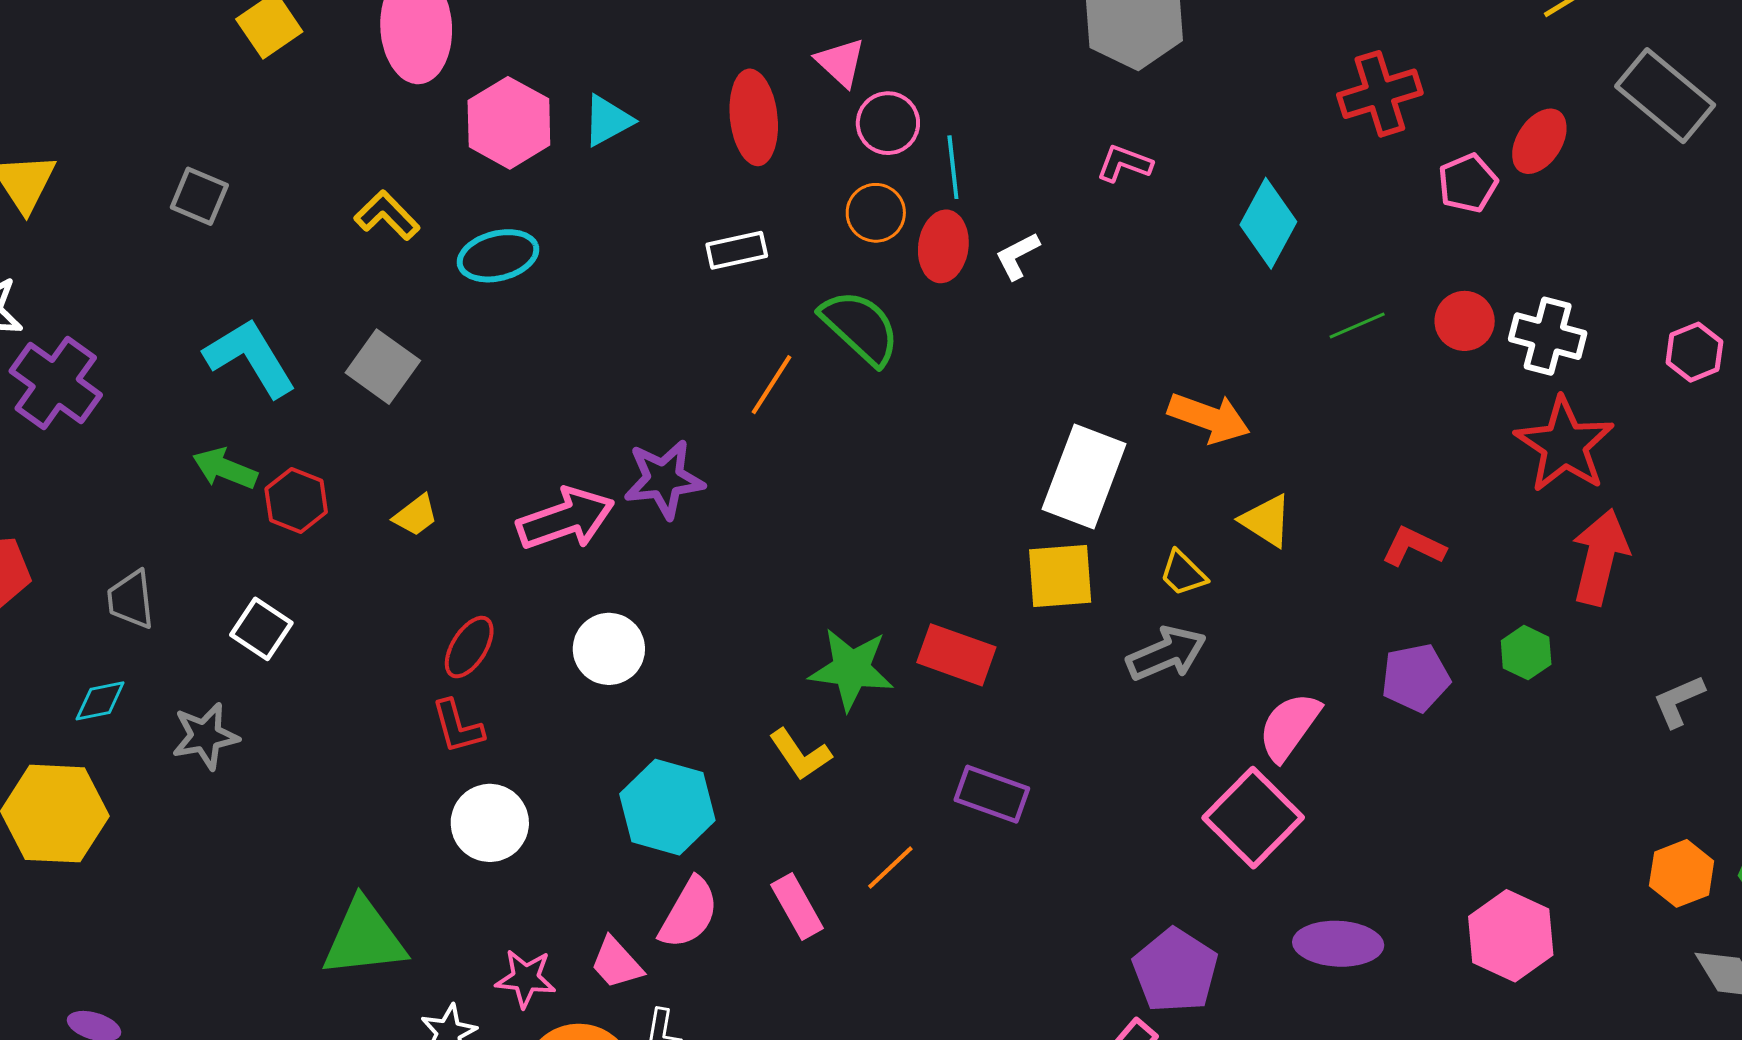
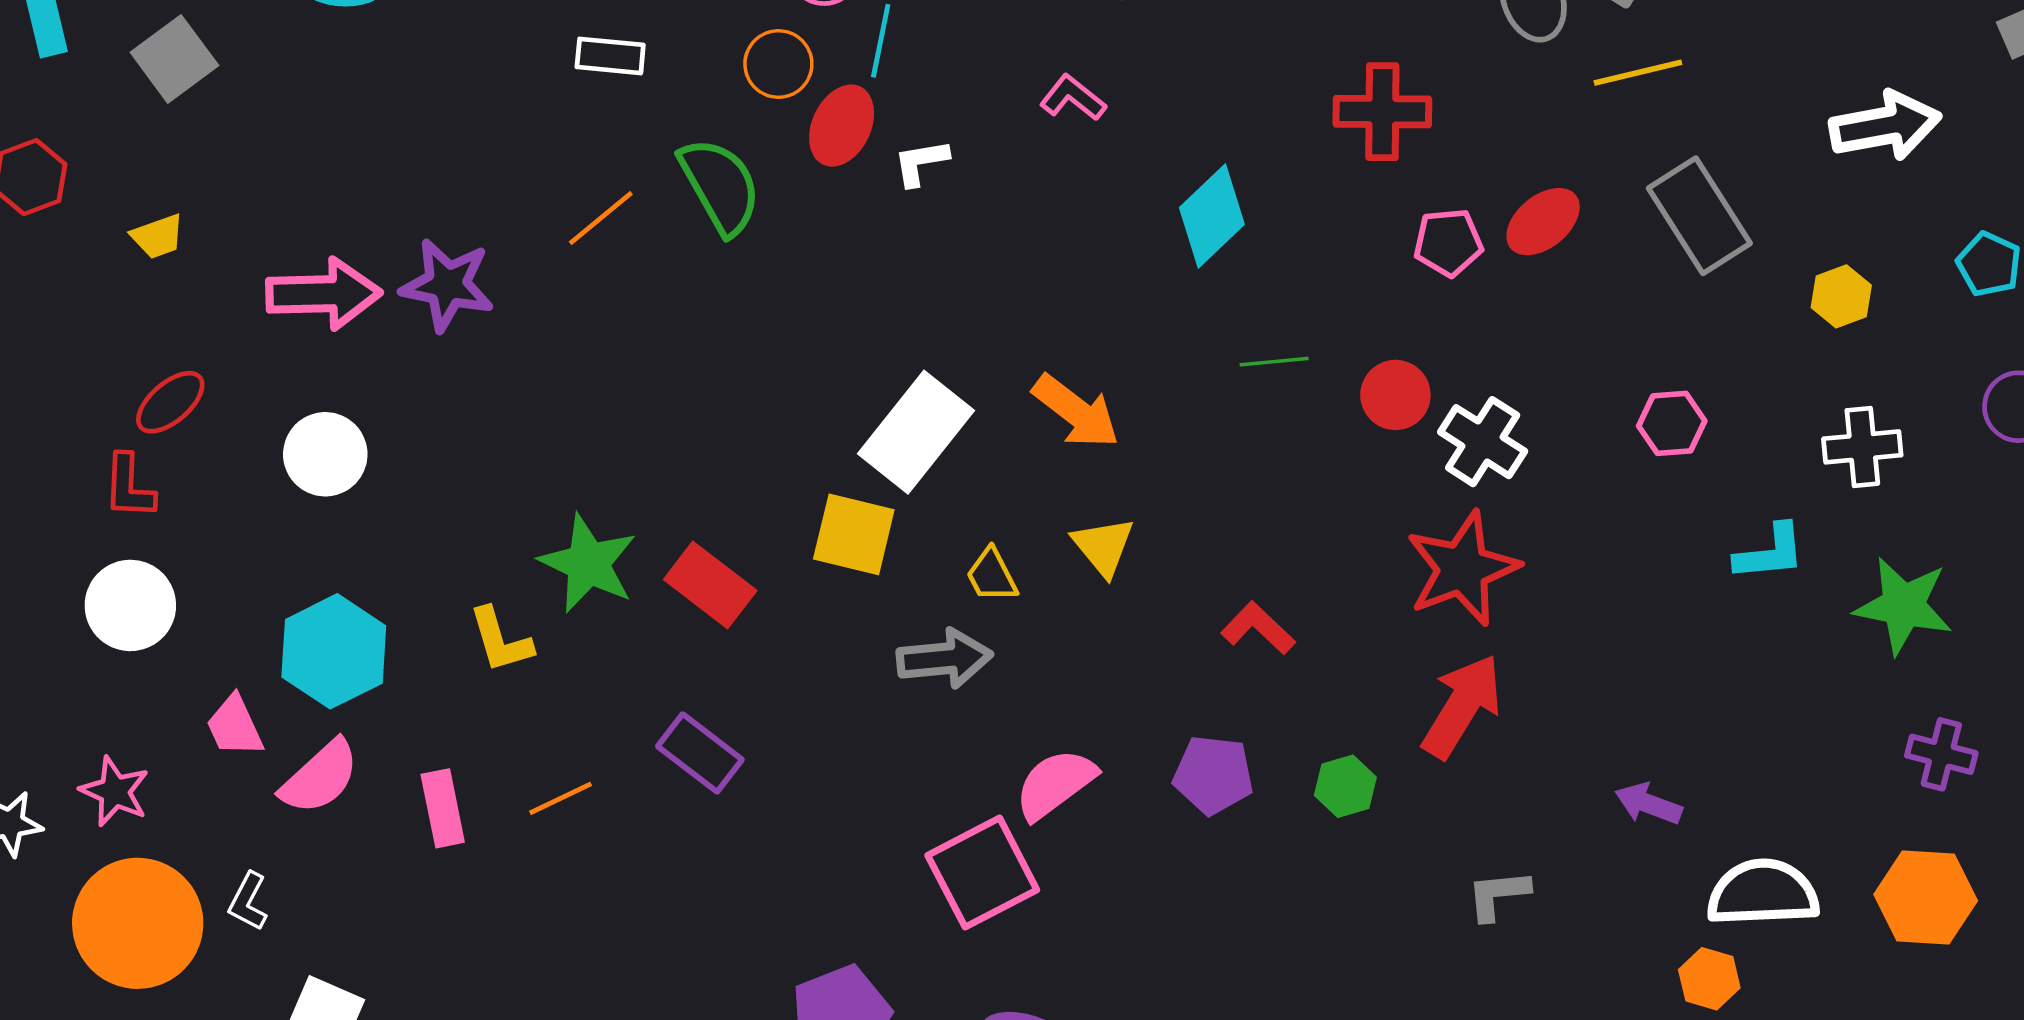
pink hexagon: (1694, 352) -> (1672, 423), moved
pink trapezoid: (616, 963) -> (235, 726), moved

